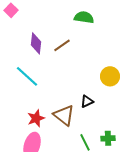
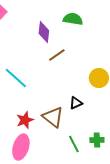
purple diamond: (36, 43) -> (44, 32), moved
brown line: (62, 45) -> (57, 55), moved

